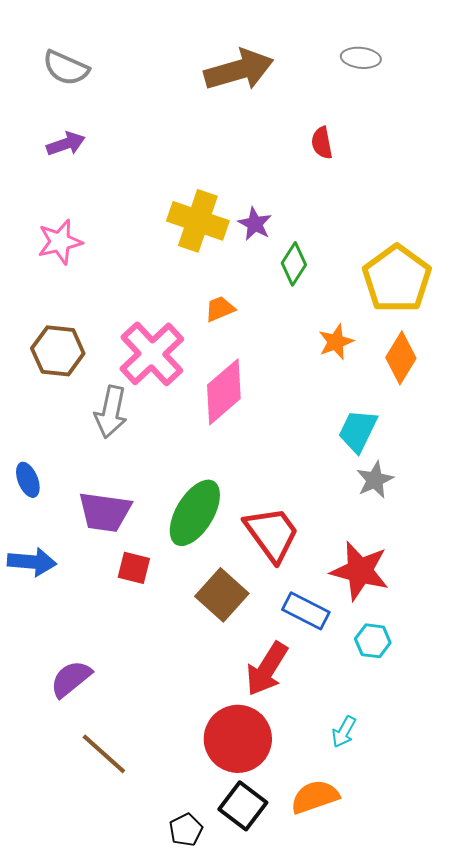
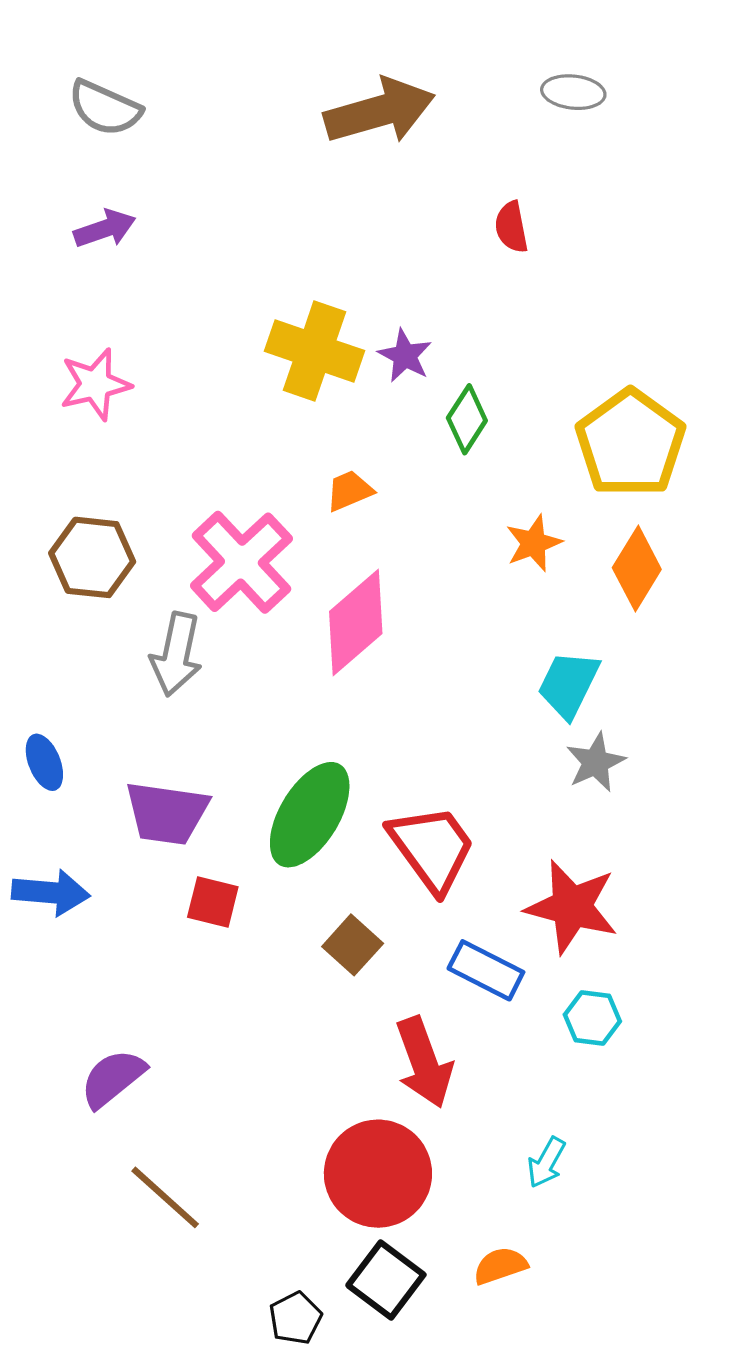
brown square: (222, 595) -> (353, 945), size x0.7
red arrow: (267, 669) -> (424, 1062), turned -52
orange semicircle: (315, 797) -> (500, 1266), size x0.7

